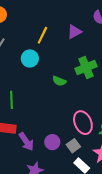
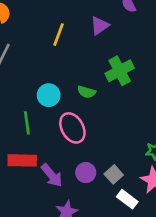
cyan circle: (30, 58) -> (49, 95), moved
pink ellipse: (83, 123) -> (72, 128), moved

